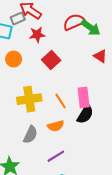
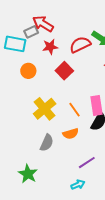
red semicircle: (74, 22) -> (80, 45), moved
yellow cross: (29, 99) -> (45, 109), turned -30
purple line: (56, 156) -> (87, 163), moved

